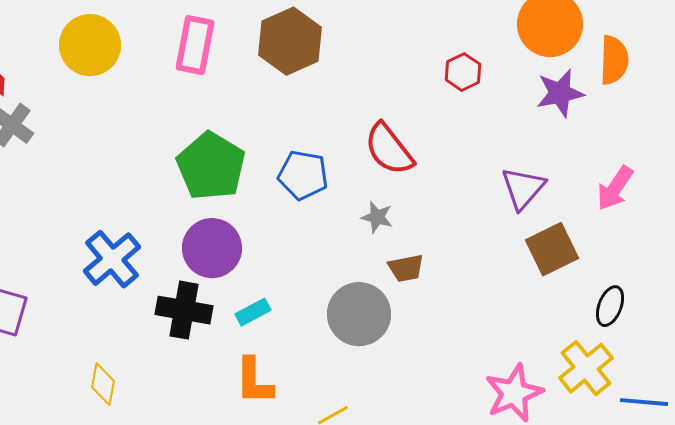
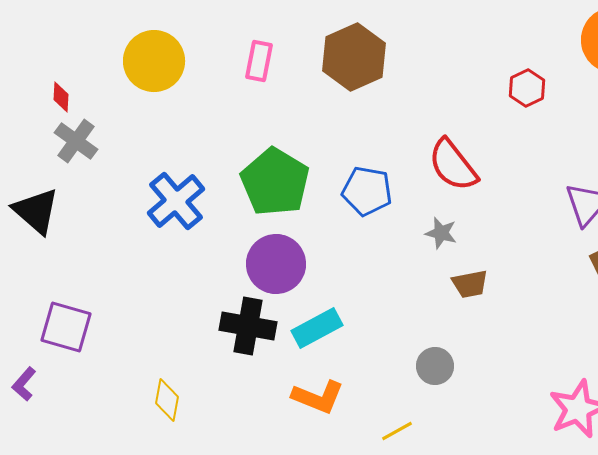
pink rectangle: (195, 45) -> (259, 61), size x0.7
blue cross: (112, 259) -> (176, 201), moved
cyan rectangle: (253, 312) -> (317, 328), size x1.4
gray circle: (359, 314) -> (435, 366), moved, size x0.6
orange L-shape: (254, 381) -> (318, 397), turned -68

